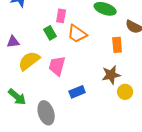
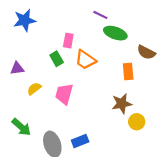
yellow semicircle: (29, 61) -> (34, 89), size x0.6
blue rectangle: (77, 92) -> (80, 141), moved

